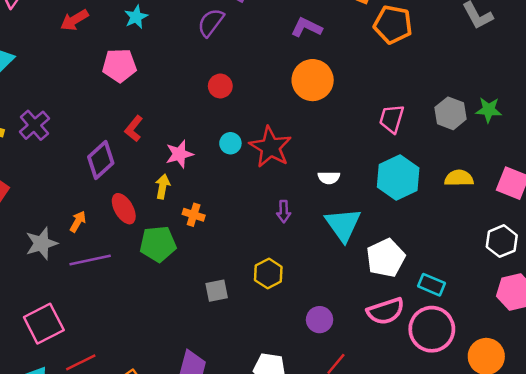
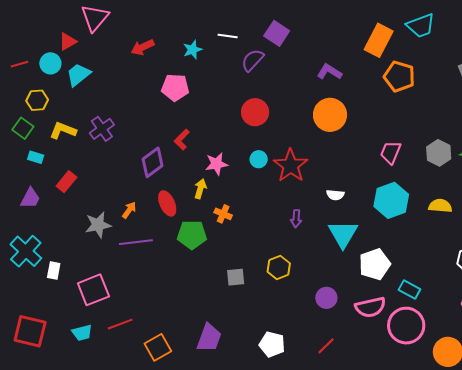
red circle: (220, 86) -> (255, 112), size x1.4
purple circle: (320, 320) -> (326, 298), moved

